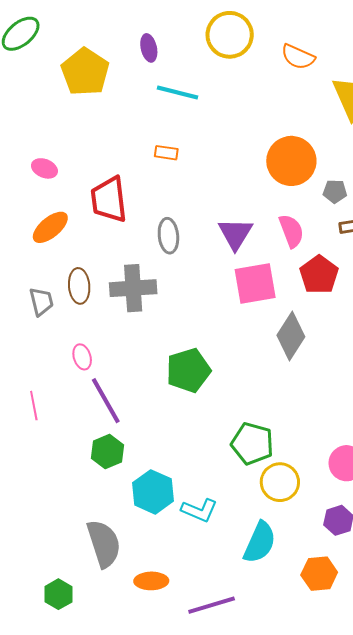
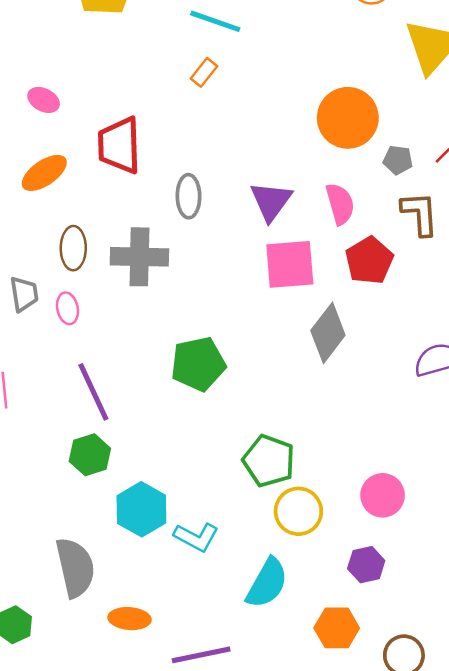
orange rectangle: (166, 153) -> (204, 72), moved, turned -65
gray trapezoid: (41, 301) -> (24, 294), moved
pink ellipse: (82, 357) -> (67, 308), moved

